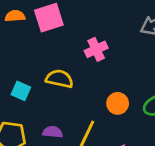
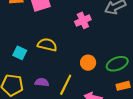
pink cross: (96, 49) -> (83, 20), moved

